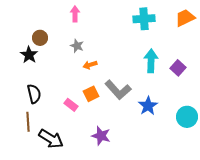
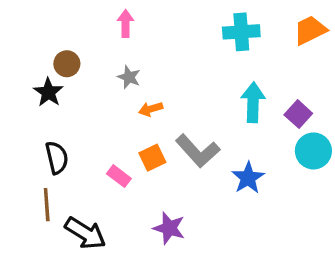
cyan circle: (187, 117) -> (313, 151), moved

